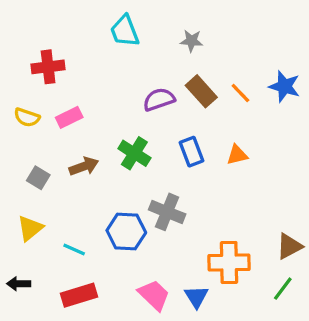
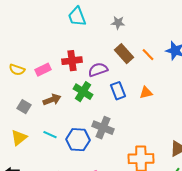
red cross: (48, 67) -> (72, 61), moved
purple semicircle: (159, 99) -> (98, 70), moved
cyan line: (74, 249) -> (50, 135), moved

